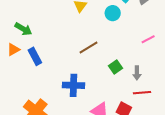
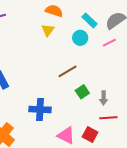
pink line: (148, 39) -> (109, 43), moved
brown line: (88, 47) -> (67, 71), moved

